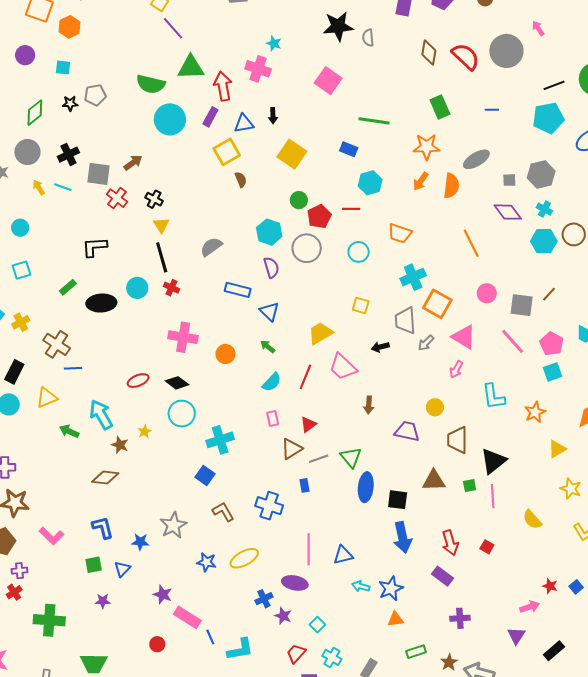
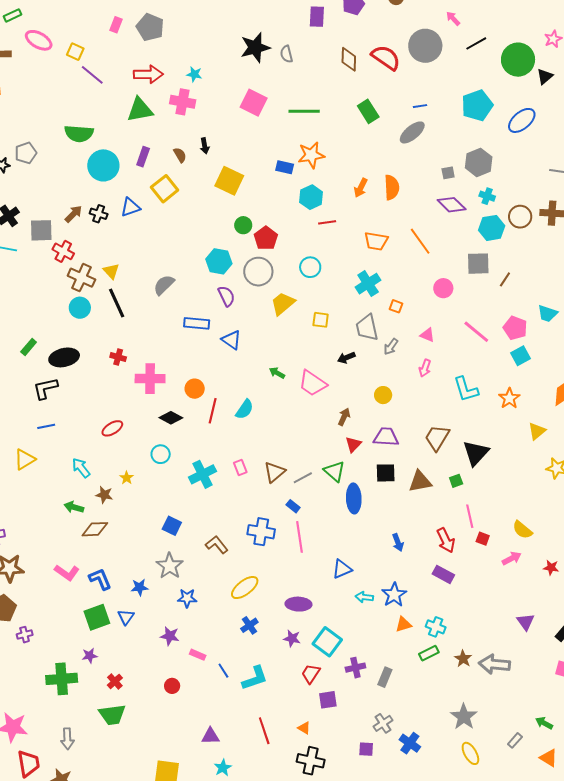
green triangle: (191, 67) -> (140, 110), moved
black line: (554, 85) -> (476, 43), moved
red arrow: (223, 86) -> (148, 74), moved, turned 108
green line: (374, 121) -> (304, 111), moved
blue triangle: (244, 124) -> (130, 207), moved
orange star: (426, 147) -> (311, 155), moved
gray ellipse: (476, 159) -> (412, 132), moved
brown semicircle: (241, 180) -> (180, 155), moved
black cross: (154, 199) -> (99, 214), moved
red line: (351, 209) -> (327, 222), moved
orange trapezoid: (400, 233) -> (376, 241), moved
black L-shape: (94, 247) -> (45, 388), moved
cyan circle: (137, 288) -> (80, 308), moved
red cross: (171, 288) -> (118, 357), moved
orange square: (437, 304) -> (396, 306), size x0.5
gray square: (522, 305) -> (478, 264), moved
yellow trapezoid: (320, 333) -> (283, 303), moved
pink triangle: (464, 337) -> (427, 335), size x0.6
brown cross: (57, 344) -> (81, 278), moved
green arrow: (268, 347) -> (277, 373), moved
red line: (305, 377) -> (213, 411), moved
black diamond: (177, 383) -> (171, 418), moved
brown arrow: (369, 405) -> (344, 417), turned -150
yellow circle: (435, 407) -> (383, 395), moved
cyan circle: (182, 414) -> (161, 454), size x0.7
cyan arrow: (101, 415) -> (81, 468), size x0.7
pink rectangle: (273, 419) -> (240, 468), moved
red triangle: (308, 424) -> (353, 444), moved
green arrow: (69, 431) -> (74, 507), moved
brown trapezoid: (457, 440) -> (437, 438), turned 40
blue square: (205, 475) -> (172, 526), moved
blue rectangle: (305, 485) -> (293, 506), turned -32
pink line: (493, 496) -> (470, 516), moved
black square: (398, 500) -> (386, 473), moved
yellow semicircle: (532, 520) -> (522, 530), moved
pink L-shape: (51, 536) -> (67, 573), moved
blue arrow: (402, 537) -> (398, 543), size x0.6
pink line: (309, 549) -> (299, 537), moved
blue star: (207, 562) -> (187, 598), moved
green square: (94, 565) -> (97, 617), size x1.5
red cross: (14, 592) -> (115, 681), moved
blue cross: (264, 599) -> (249, 625), moved
purple star: (103, 601) -> (90, 656), moved
pink arrow: (530, 607) -> (512, 558), moved
pink rectangle: (187, 617) -> (198, 655), size x0.6
purple cross: (460, 618) -> (355, 668), moved
cyan square: (317, 625) -> (327, 642), size x1.8
cyan cross: (332, 657) -> (436, 627), moved

